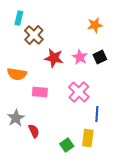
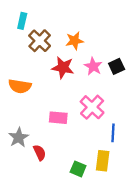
orange star: (95, 25) -> (75, 41), moved
pink rectangle: (40, 92) -> (58, 118), moved
green square: (67, 145) -> (78, 169), turned -32

